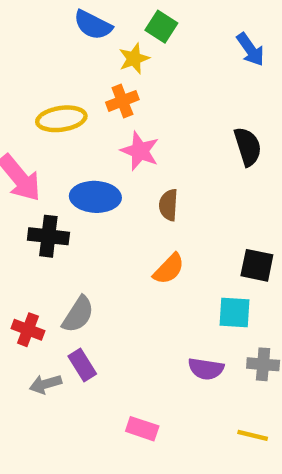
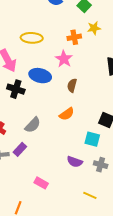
yellow star: (134, 59) -> (94, 28), moved
orange cross: (122, 101) -> (74, 37), moved
gray semicircle: (78, 314) -> (33, 125), moved
purple rectangle: (82, 365) -> (20, 149), turned 64

